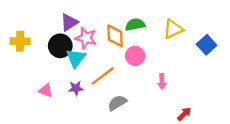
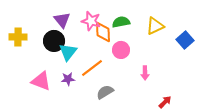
purple triangle: (69, 22) -> (62, 20), turned -36
pink star: (86, 38) -> (91, 21), moved
pink triangle: (46, 90) -> (41, 81), size x1.5

